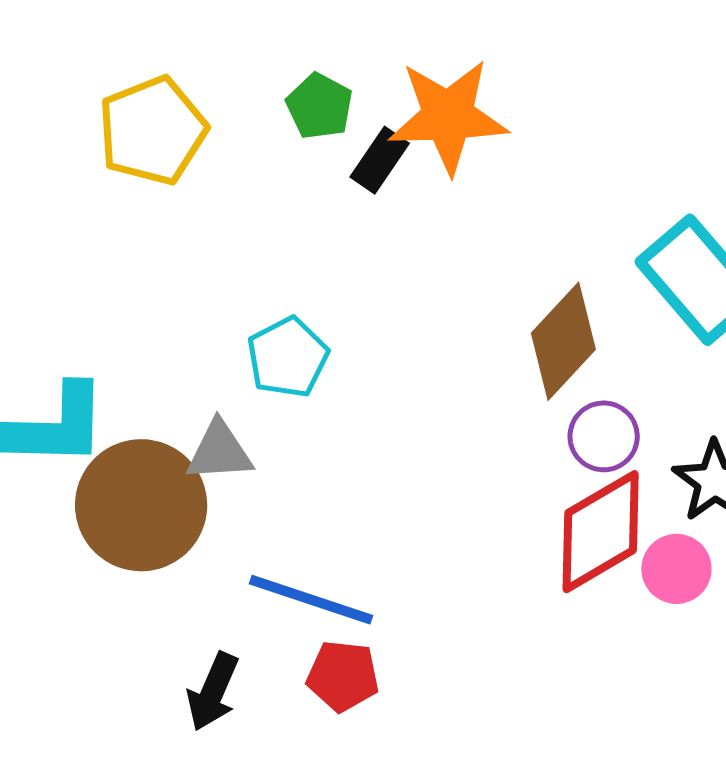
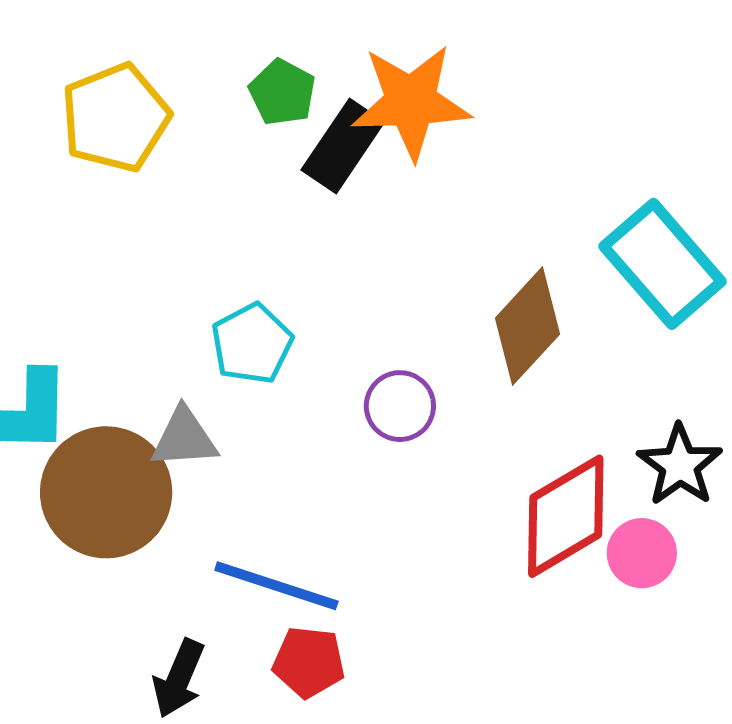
black rectangle: (380, 160) -> (343, 146), size x1.4
purple circle: (604, 436) -> (400, 406), moved

